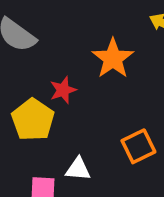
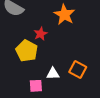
orange square: (138, 146) -> (78, 69), moved, turned -30

